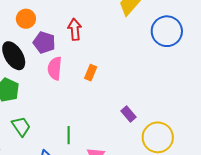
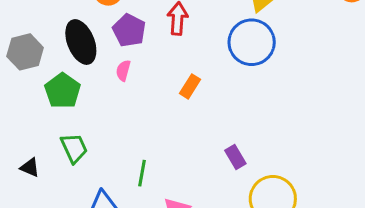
blue circle: (167, 31) -> (252, 42), moved
pink semicircle: (55, 68) -> (123, 71), moved, size x0.6

